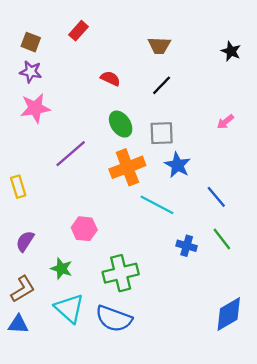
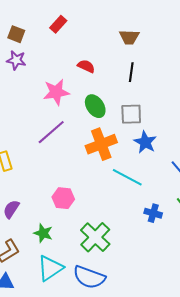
black line: (162, 85) -> (131, 72), turned -36
pink star: (35, 108) -> (56, 92), moved
green cross: (121, 273) -> (95, 237), turned -32
cyan triangle: (69, 308) -> (50, 268), turned 44

